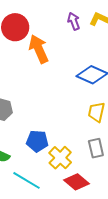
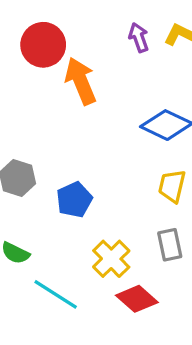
blue pentagon: (37, 141) -> (74, 200), moved, turned -30

